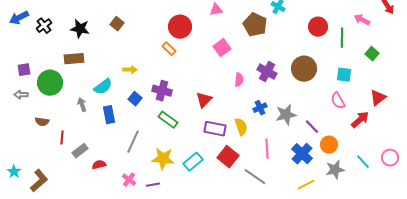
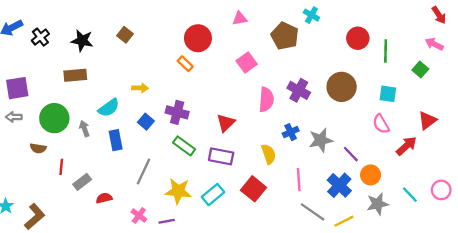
pink arrow: (362, 20) -> (434, 44), moved
purple square: (24, 70) -> (17, 88), size x1.5
pink semicircle: (239, 80) -> (266, 100), size x1.5
green circle: (50, 83) -> (54, 118), moved
purple rectangle: (215, 129) -> (221, 156), moved
gray line: (255, 177) -> (313, 212), moved

